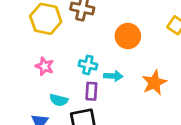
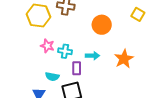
cyan cross: (88, 65) -> (65, 51), moved
pink star: (45, 66) -> (47, 46), moved

